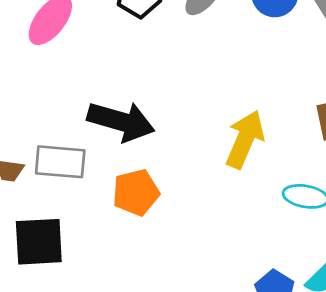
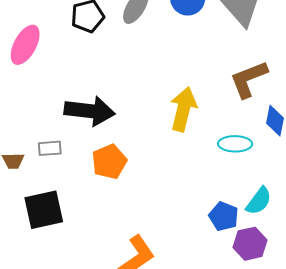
gray rectangle: (60, 162) -> (50, 148), size x0.6

